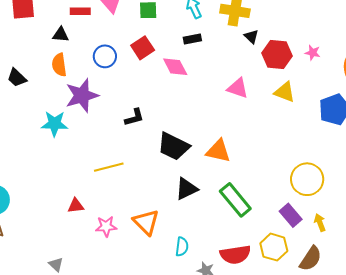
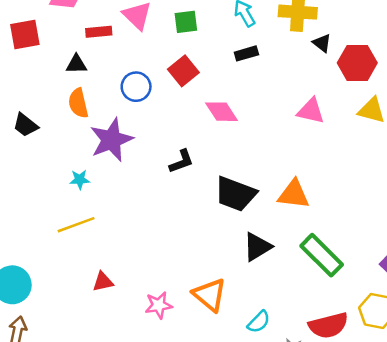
pink diamond: (175, 67) -> (221, 112), moved
cyan star: (55, 124) -> (80, 180), size x0.6
yellow line: (109, 167) -> (76, 225), moved
red triangle: (76, 206) -> (103, 282), moved
cyan semicircle: (182, 247) -> (259, 322), turned 42

